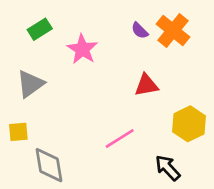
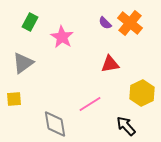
green rectangle: (40, 29) -> (30, 22), turned -30
gray diamond: (49, 165) -> (55, 124), moved

